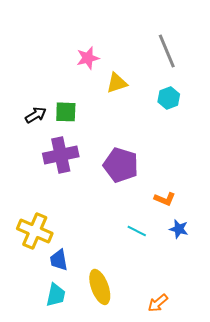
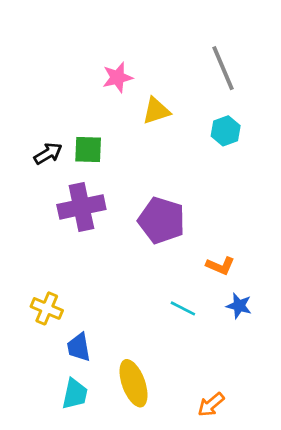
yellow cross: (35, 231) -> (47, 308), size x0.7

